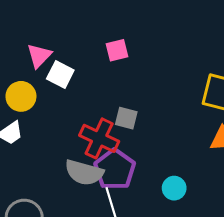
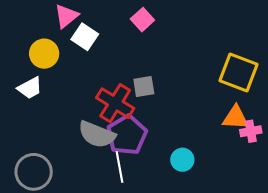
pink square: (117, 50) -> (142, 20), turned -35
gray square: (126, 118) -> (144, 87), turned -30

